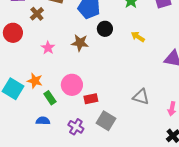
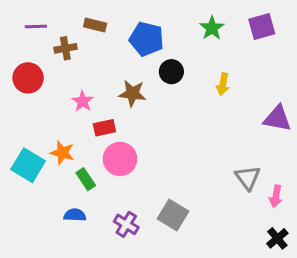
brown cross: (37, 14) -> (65, 48), turned 32
yellow arrow: (138, 37) -> (223, 84), turned -112
gray triangle: (141, 97) -> (248, 178), moved, turned 36
red rectangle: (91, 99) -> (104, 128), moved

